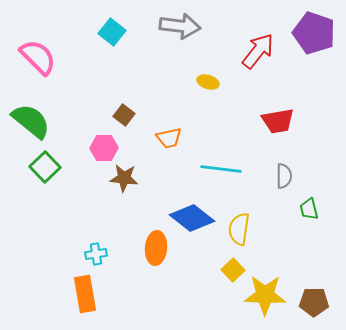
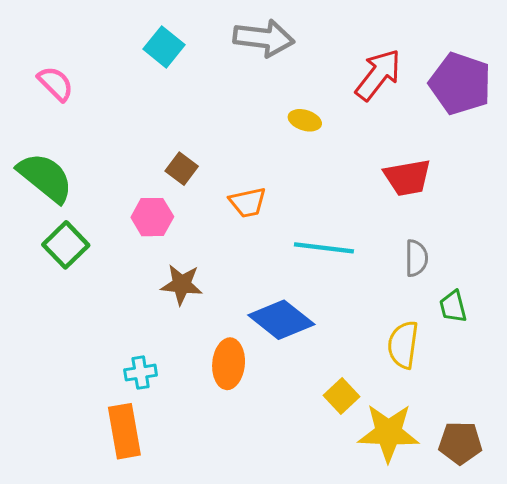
purple pentagon: (314, 33) -> (460, 84), moved
pink semicircle: (38, 57) -> (55, 84), size x0.7
brown star: (124, 178) -> (182, 285), moved
yellow semicircle: (239, 229) -> (403, 345), moved

